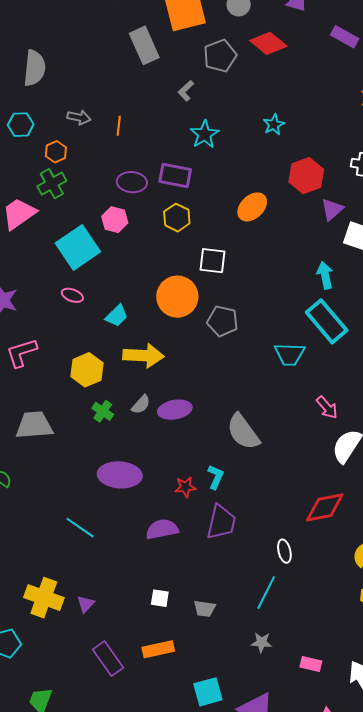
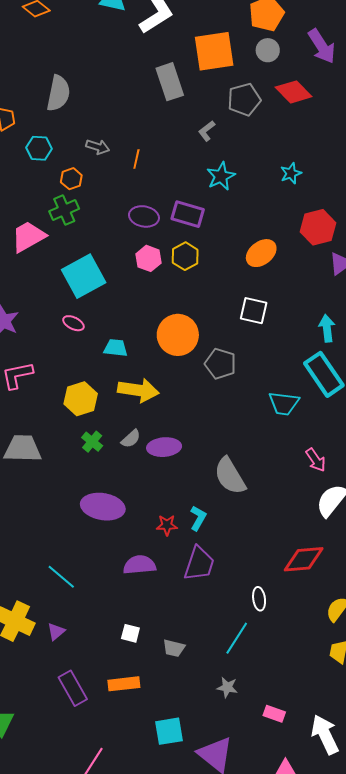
pink hexagon: (115, 220) -> (149, 258), moved
white square: (212, 261) -> (254, 311), moved
cyan trapezoid: (117, 316) -> (116, 348), turned -135
cyan line: (80, 528) -> (61, 577), moved

